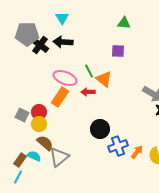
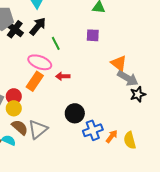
black arrow: (63, 42) -> (38, 26), turned 126
green line: (89, 71) -> (56, 43), moved
orange triangle: (104, 79) -> (119, 63), moved
gray triangle: (59, 157) -> (38, 129), moved

